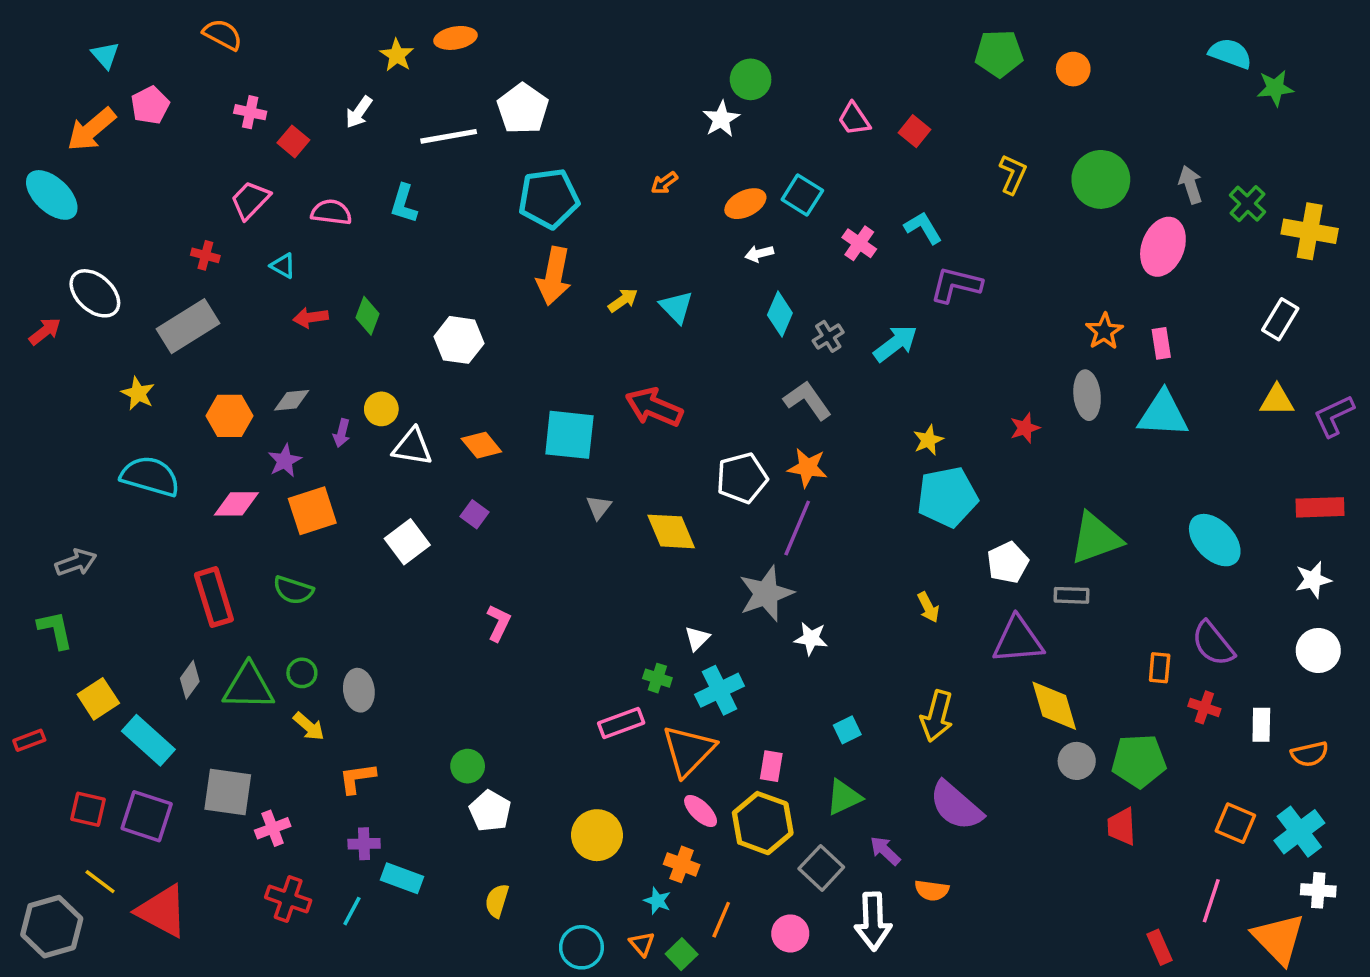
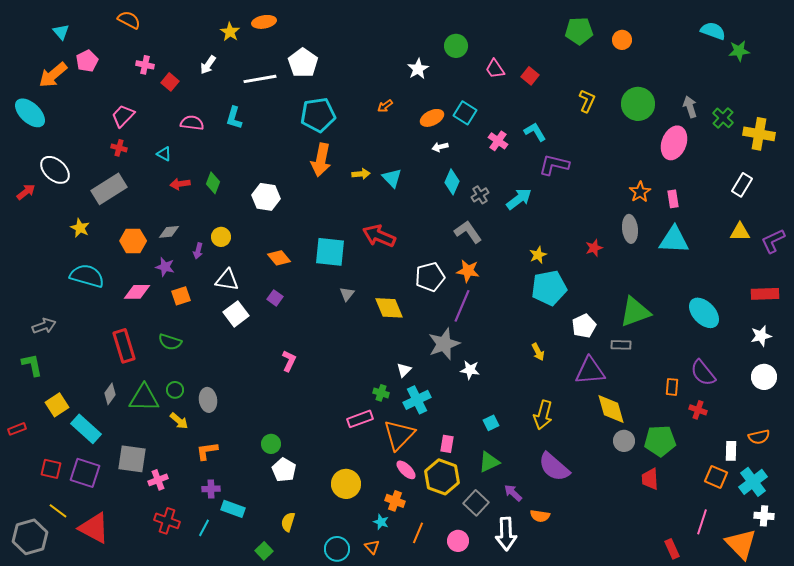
green circle: (751, 79) -> (456, 46), moved
pink trapezoid: (250, 200) -> (123, 116), moved
yellow arrow: (623, 300) -> (361, 174), turned 30
white triangle: (412, 447) -> (227, 280), moved
purple star: (285, 461) -> (165, 267), turned -30
orange square: (312, 511) -> (181, 296), size x0.7
white rectangle: (1261, 725) -> (731, 451), moved
green square: (682, 954) -> (264, 551), moved

